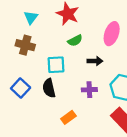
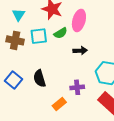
pink ellipse: (112, 34) -> (79, 20), moved
cyan square: (56, 65) -> (39, 36), moved
purple cross: (89, 90) -> (77, 87), moved

